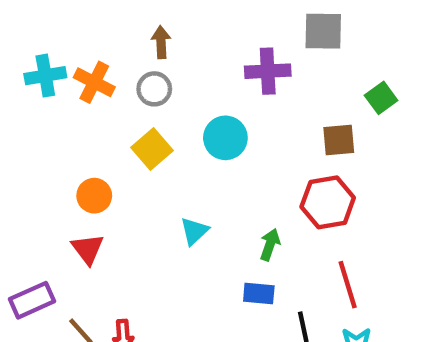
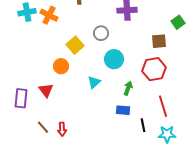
gray circle: (154, 89) -> (101, 33), moved
cyan circle: (225, 138) -> (114, 59), moved
orange circle: (94, 196) -> (61, 66), moved
purple rectangle: (32, 300) -> (21, 98), moved, turned -60

